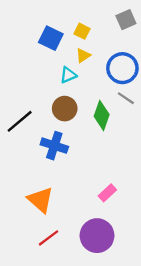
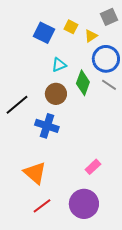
yellow triangle: (83, 55) -> (91, 36), moved
green diamond: (102, 115) -> (83, 83), moved

